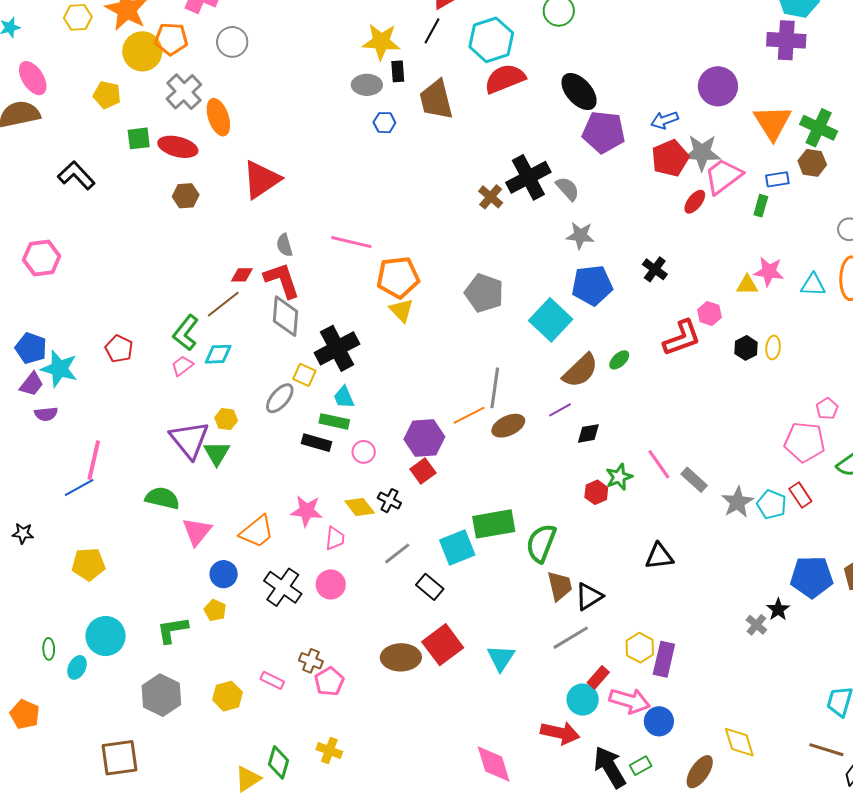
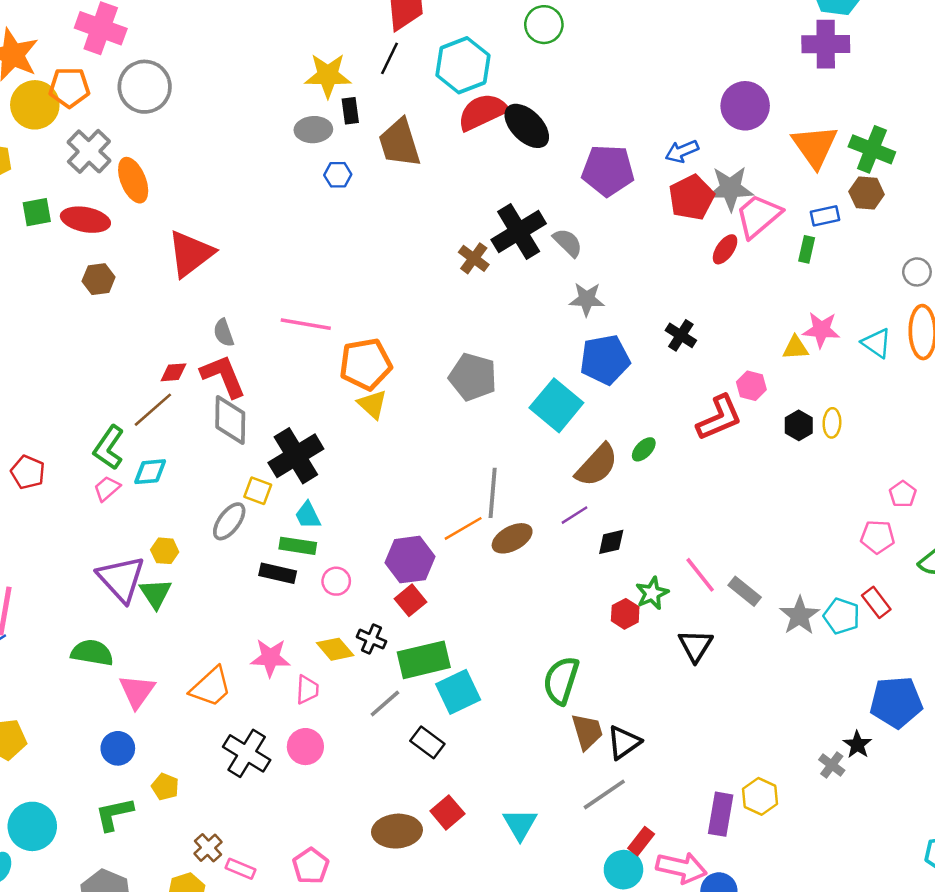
gray circle: (232, 42) -> (145, 87), size x1.4
black ellipse: (579, 92) -> (527, 126), moved
cyan triangle: (813, 285) -> (877, 343), turned 36
pink pentagon: (805, 442) -> (878, 537), size x0.7
green rectangle: (494, 524) -> (424, 660), moved
black triangle: (659, 556) -> (696, 646), moved, turned -48
blue circle: (224, 574) -> (118, 748), moved
red square: (443, 645) -> (447, 812), size x0.7
yellow hexagon: (640, 648) -> (760, 796), moved
brown cross: (311, 661) -> (208, 848), moved, turned 30

